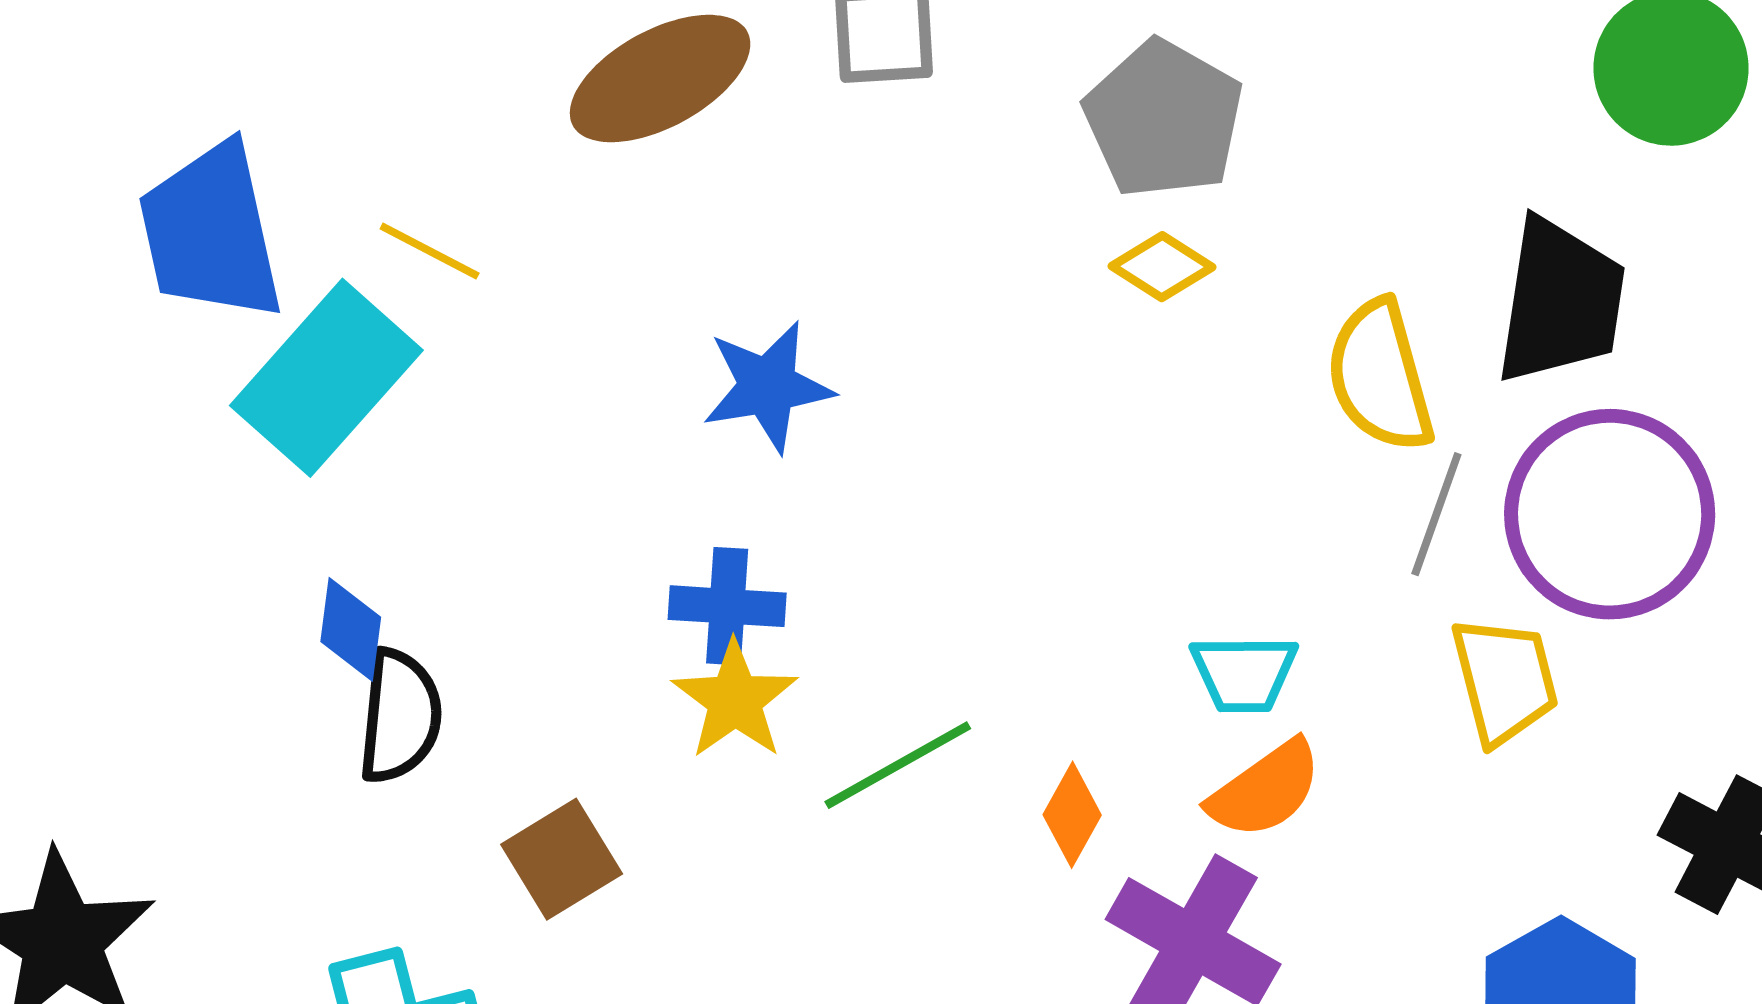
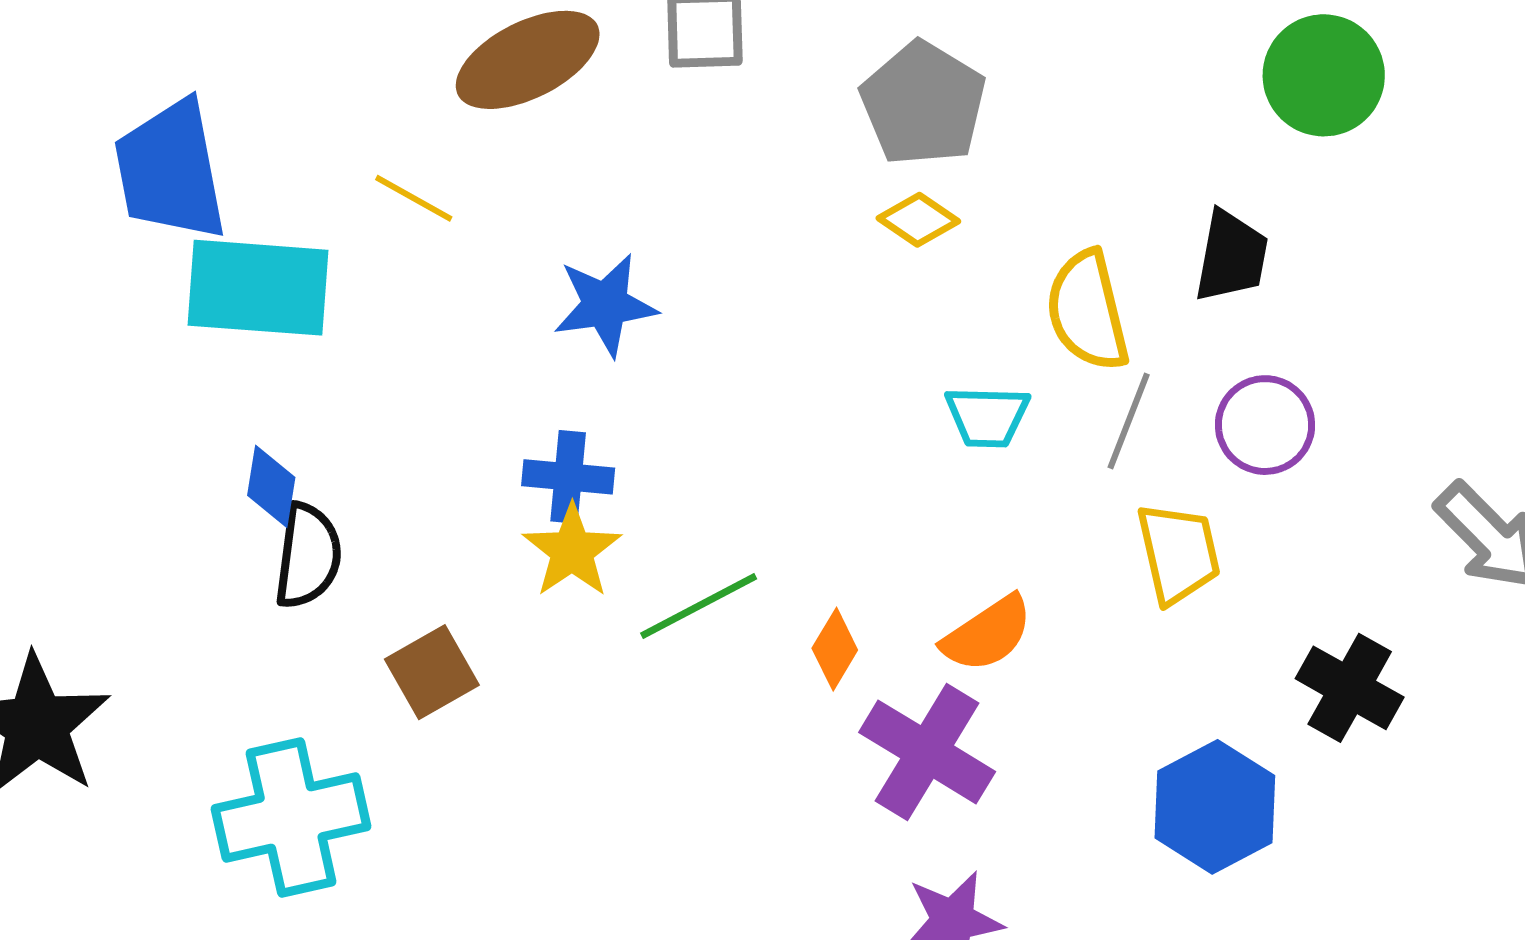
yellow line: (430, 251) -> (414, 198), moved
black trapezoid: (1561, 301) -> (1231, 256), size x0.7
cyan rectangle: (326, 378) -> (258, 288), turned 51
purple circle: (1610, 514) -> (1265, 425), size x0.6
cyan trapezoid: (1244, 673) -> (987, 417), moved

